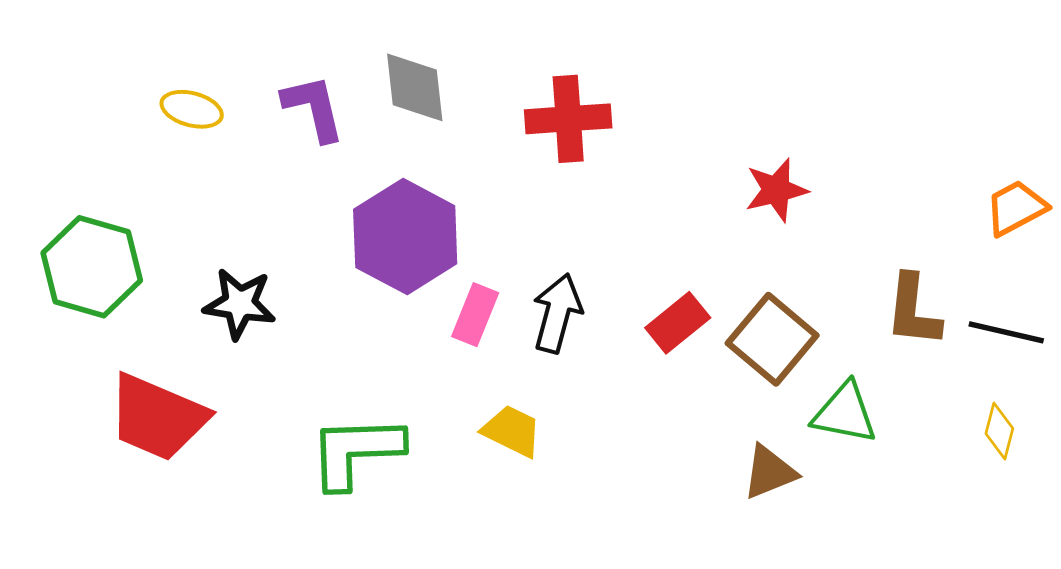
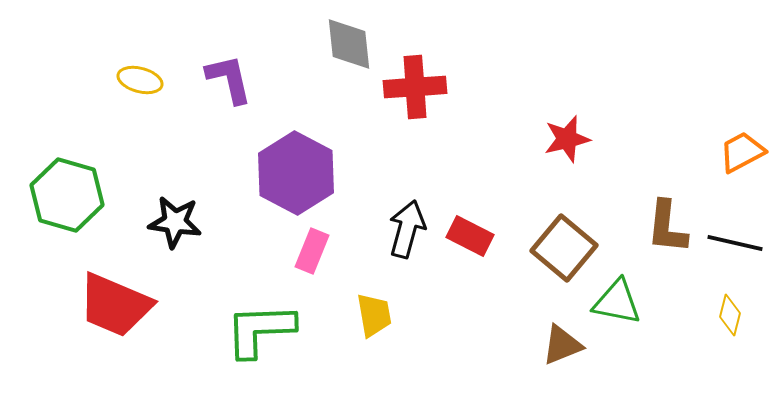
gray diamond: (415, 87) -> (349, 44), moved
pink rectangle: (475, 315) -> (312, 251), moved
red rectangle: (678, 323) -> (470, 236), moved, turned 66
yellow trapezoid: (512, 431) -> (374, 315), turned 54

